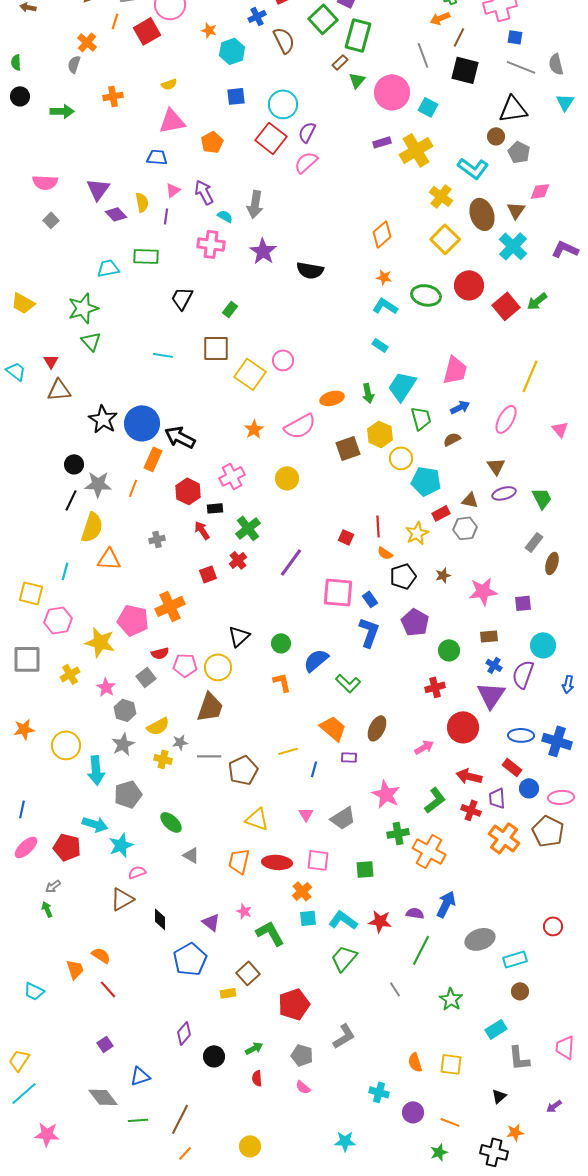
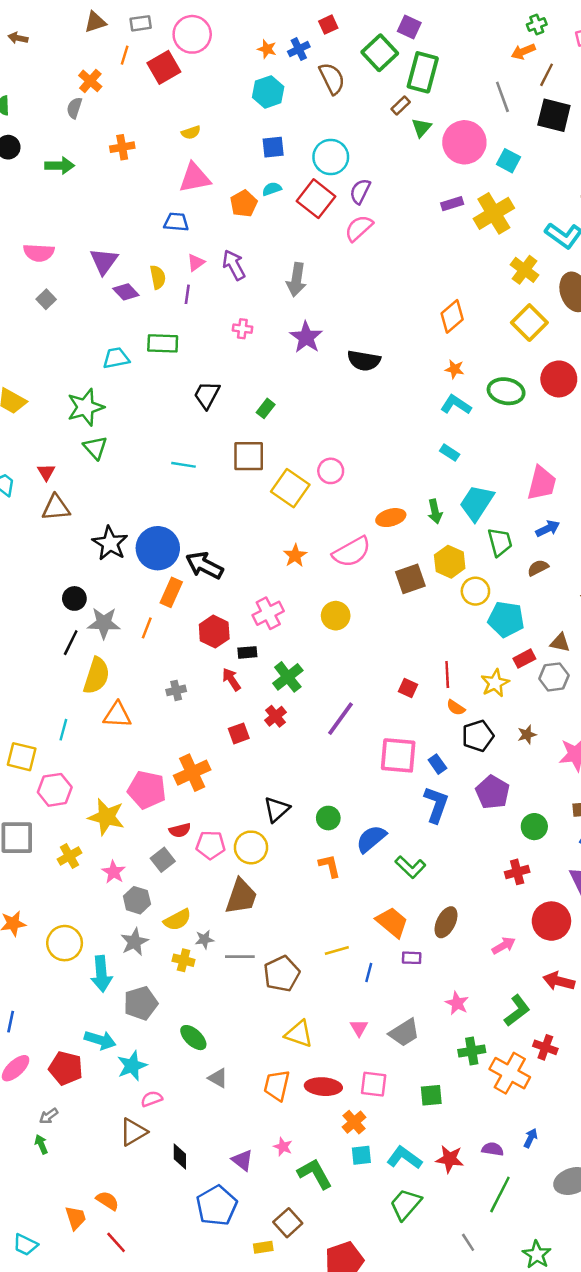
orange star: (209, 30) -> (267, 49), moved
cyan semicircle: (225, 216) -> (272, 189), moved, turned -49
pink cross: (211, 244) -> (242, 329), size x0.6
pink star: (386, 794) -> (457, 1003), size x0.7
red cross: (471, 810) -> (545, 1047), moved
blue arrow: (446, 904) -> (531, 1138), size x0.6

